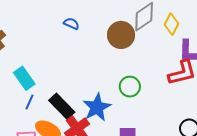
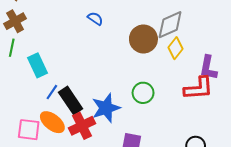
yellow diamond: (171, 24) -> (175, 48), moved
blue line: (29, 102) -> (52, 92), moved

